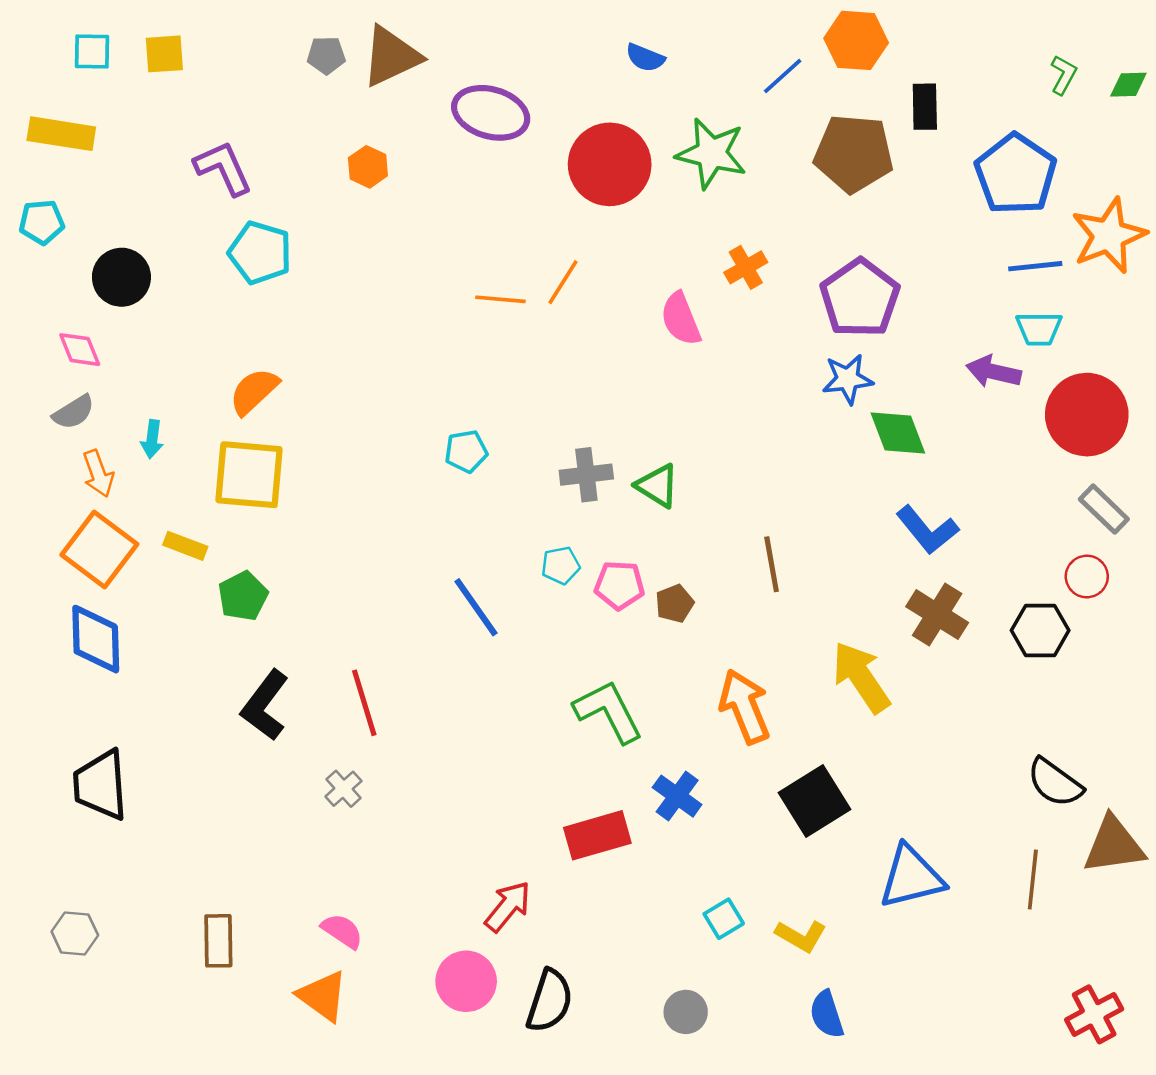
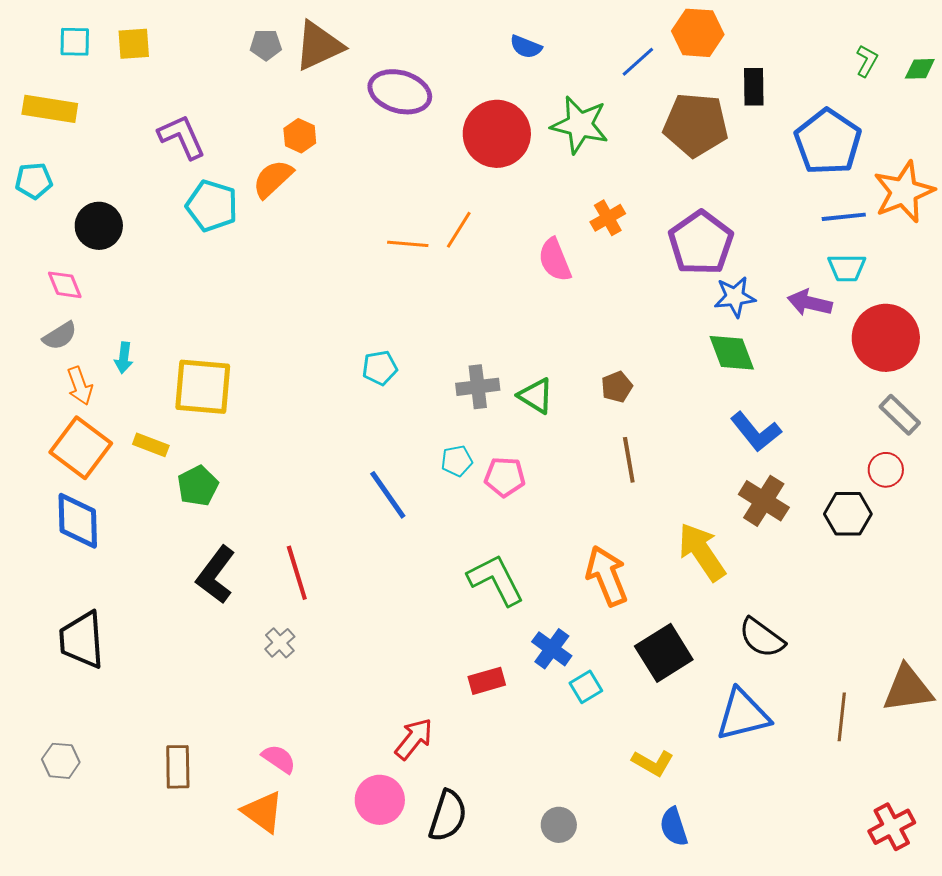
blue star: (848, 379) -> (735, 297), moved
orange semicircle: (254, 391) -> (273, 179), moved
brown pentagon: (675, 603) -> (617, 387), moved
black semicircle: (1055, 783) -> (762, 638), moved
red rectangle: (597, 835) -> (487, 681), size x0.7
cyan square: (724, 919) -> (586, 687), moved

